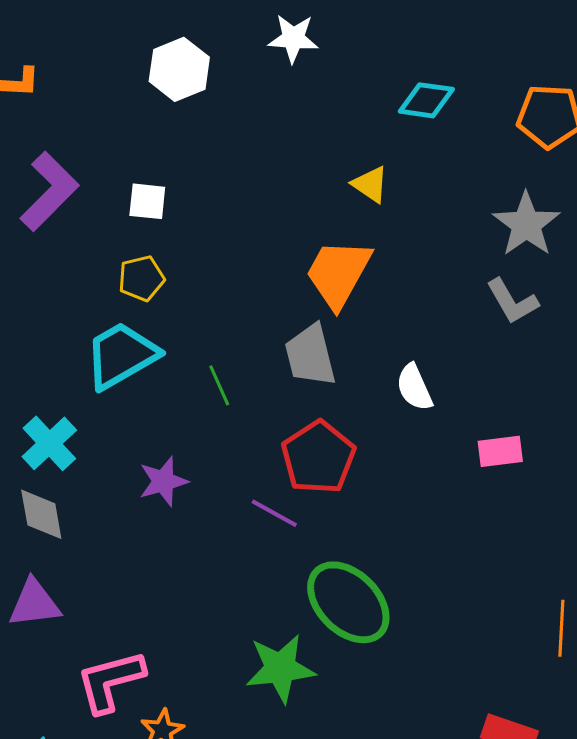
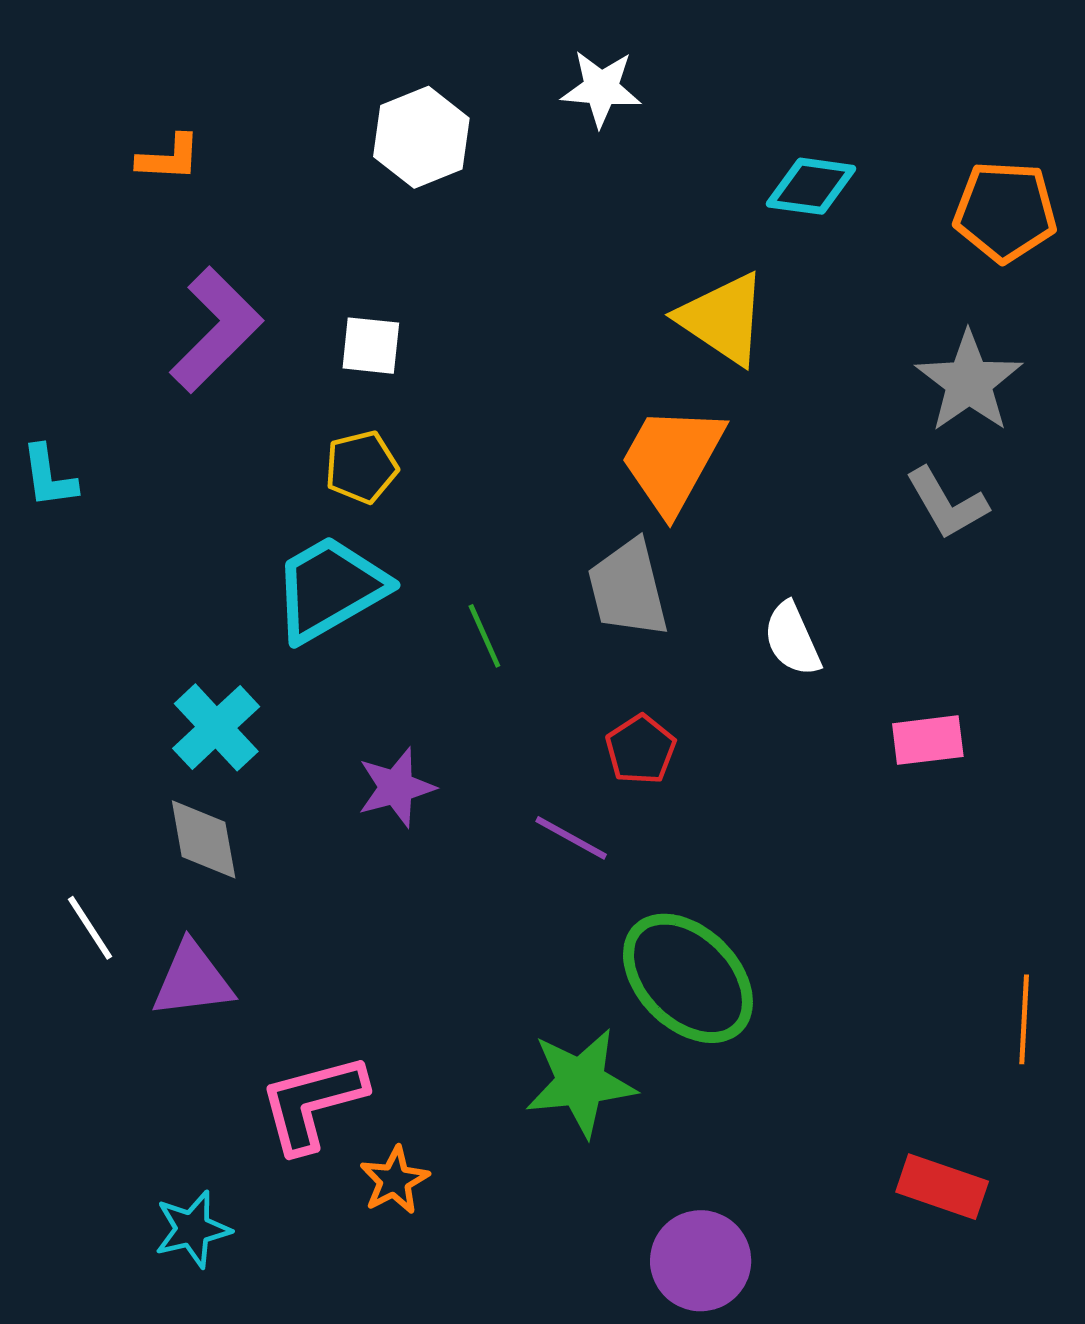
yellow triangle: (370, 184) -> (723, 319), size x1.6
red pentagon: (318, 457) -> (641, 750), size x0.6

